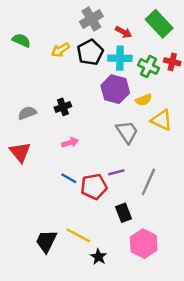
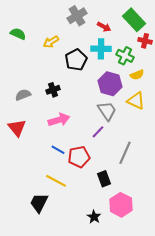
black pentagon: (90, 52) -> (76, 60), moved
red cross: (172, 62) -> (145, 41), moved
purple hexagon: (115, 89) -> (110, 84), moved
yellow semicircle: (144, 100) -> (137, 75), moved
pink arrow: (70, 143) -> (59, 120), size x1.5
purple line: (116, 172) -> (98, 132), moved, turned -32
yellow line: (78, 235) -> (56, 181), moved
black star: (99, 257) -> (94, 217), moved

